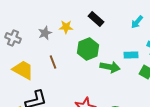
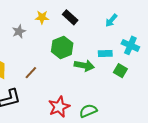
yellow star: (66, 27) -> (42, 17), moved
brown line: (53, 62) -> (31, 73), moved, turned 64

